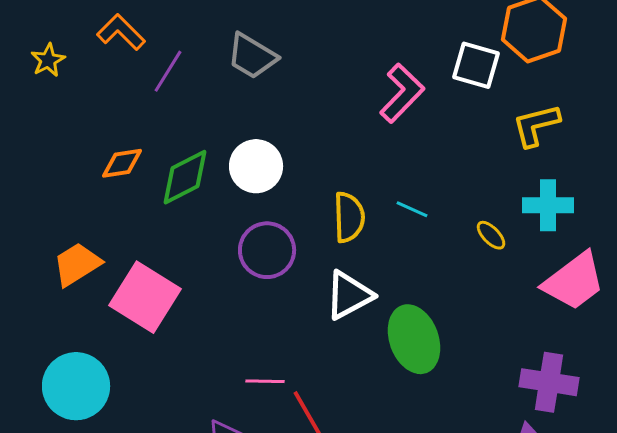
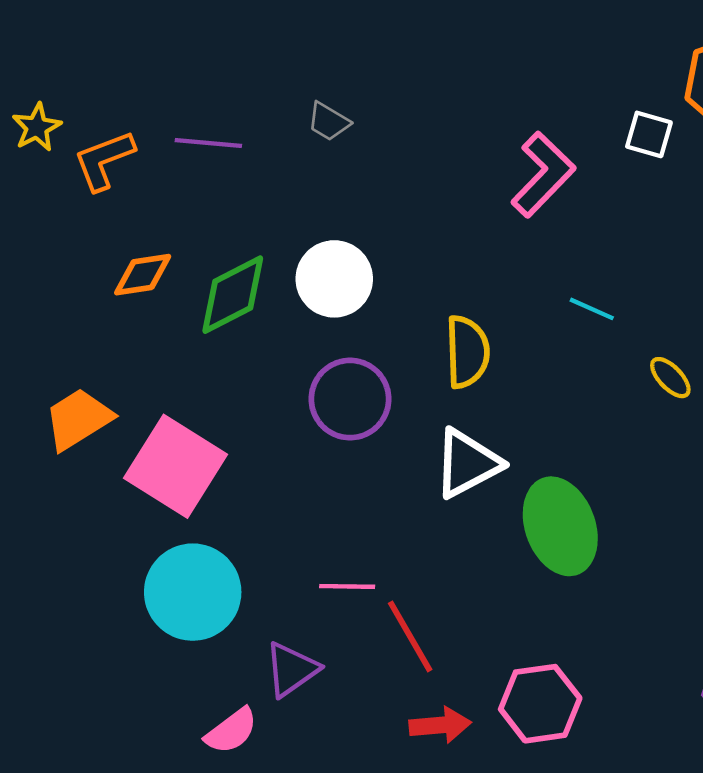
orange L-shape: (121, 32) -> (104, 160), moved, turned -66
gray trapezoid: (252, 56) -> (329, 122), size x0.6
white square: (476, 65) -> (649, 134), size x0.7
purple line: (168, 71) -> (208, 143), turned 63
cyan line: (412, 209) -> (592, 309), moved
cyan circle: (76, 386) -> (193, 592), moved

